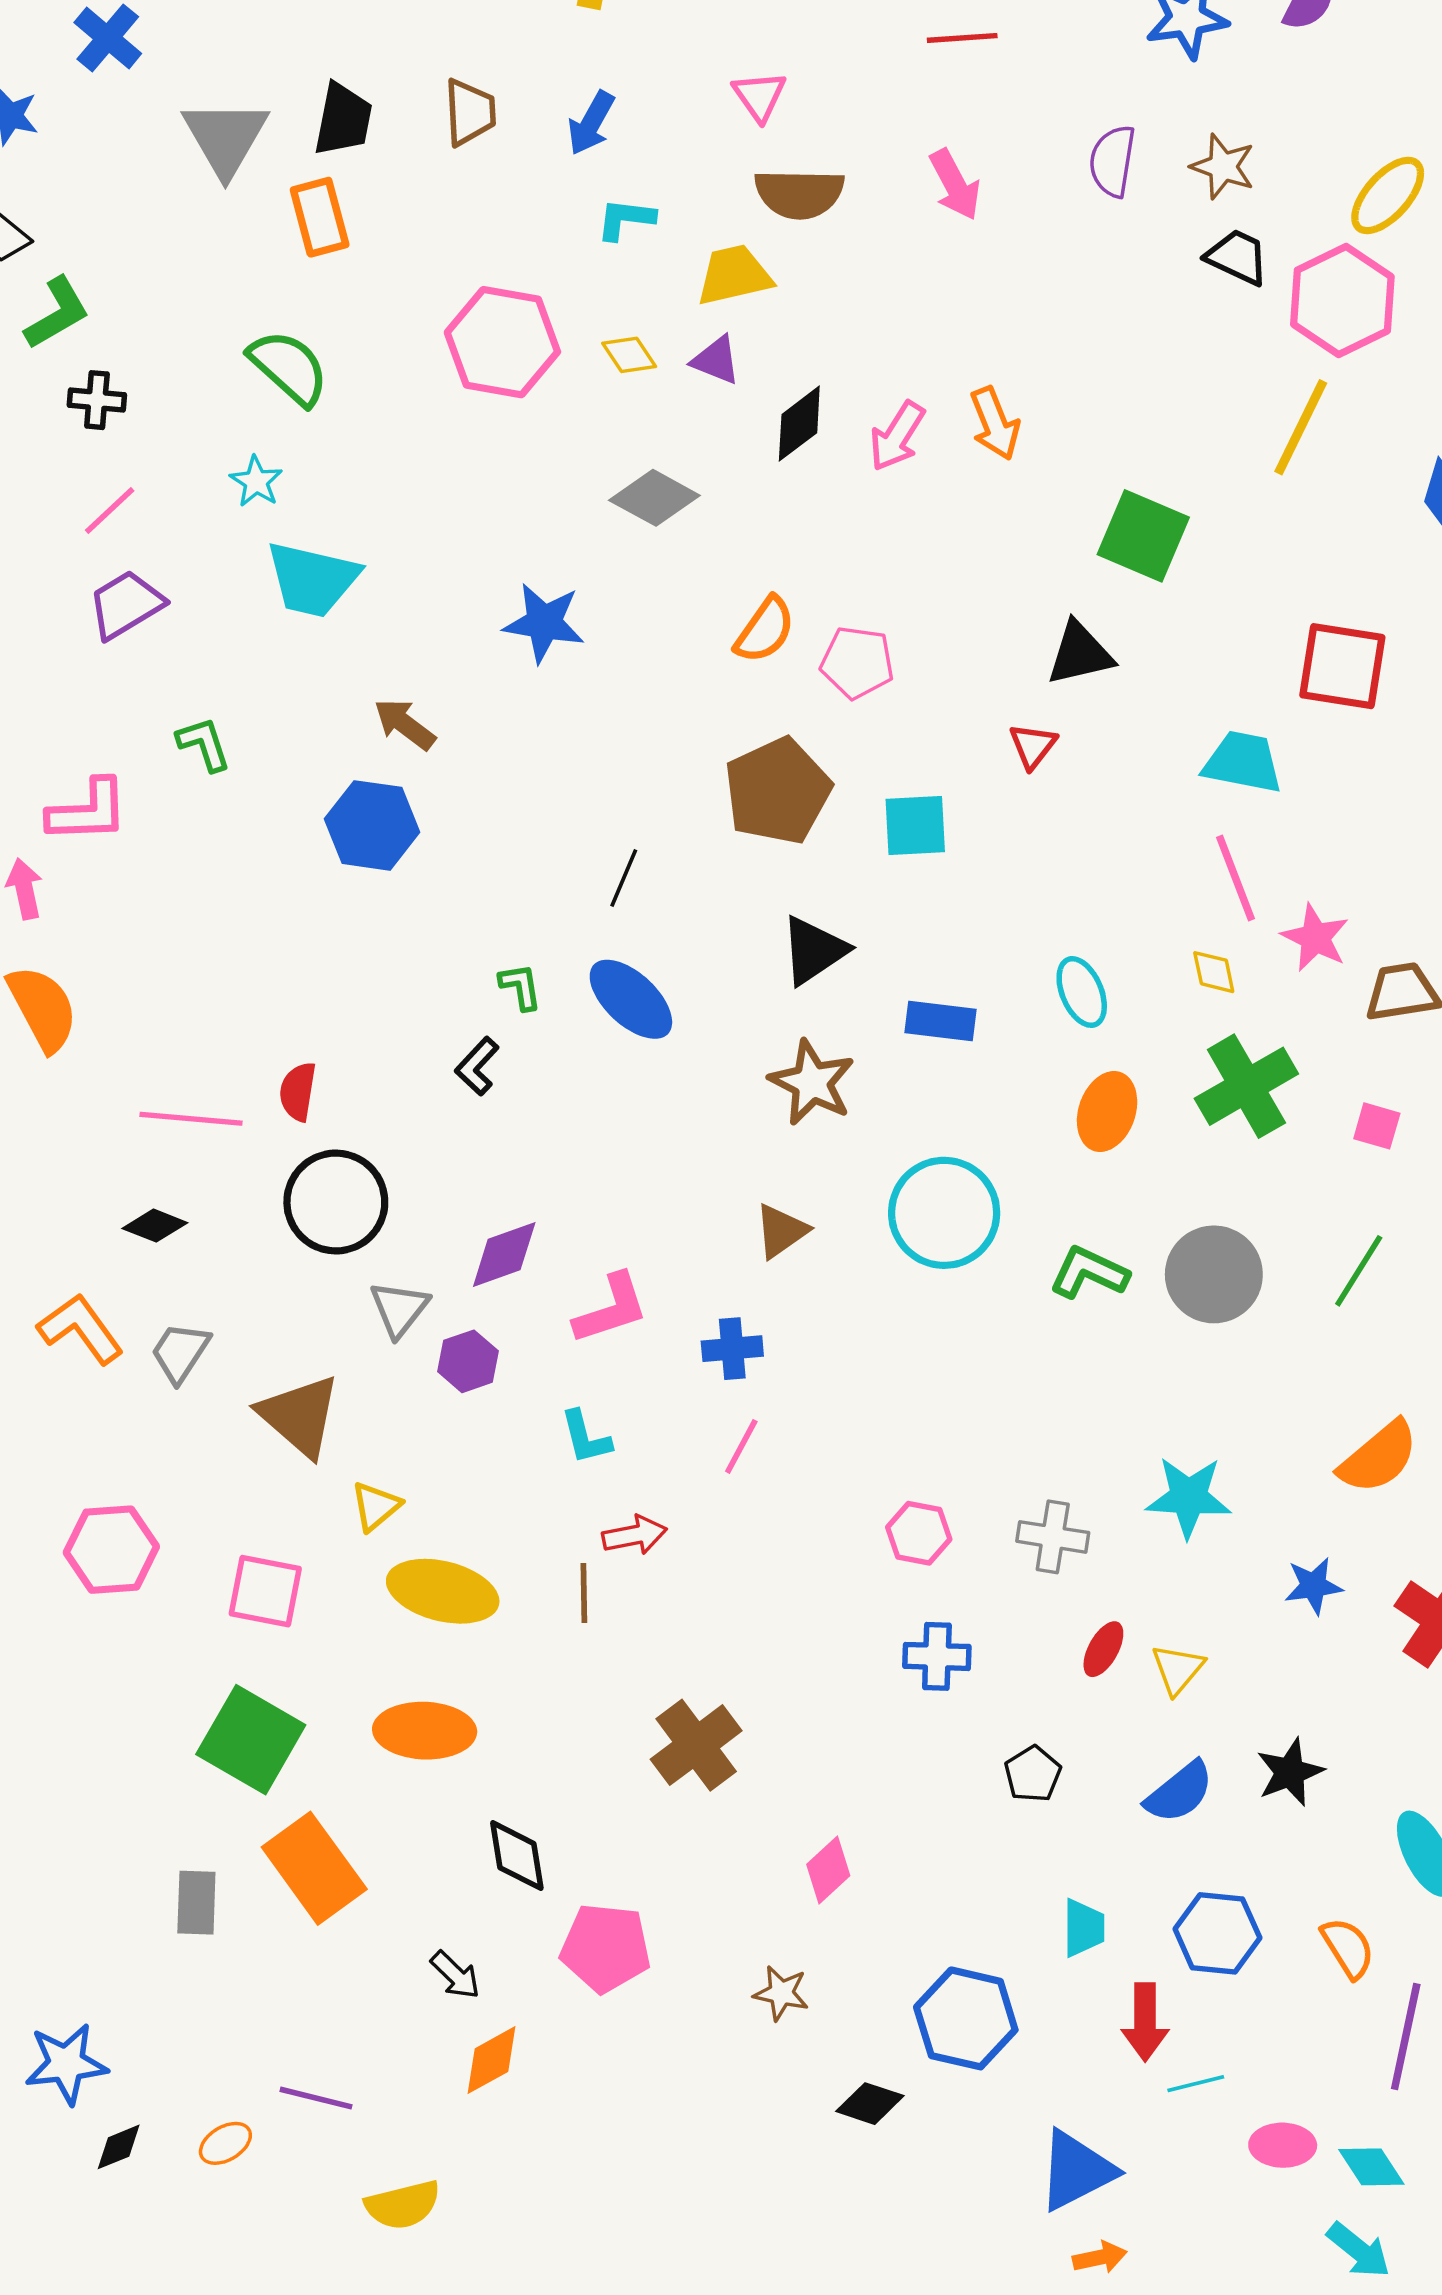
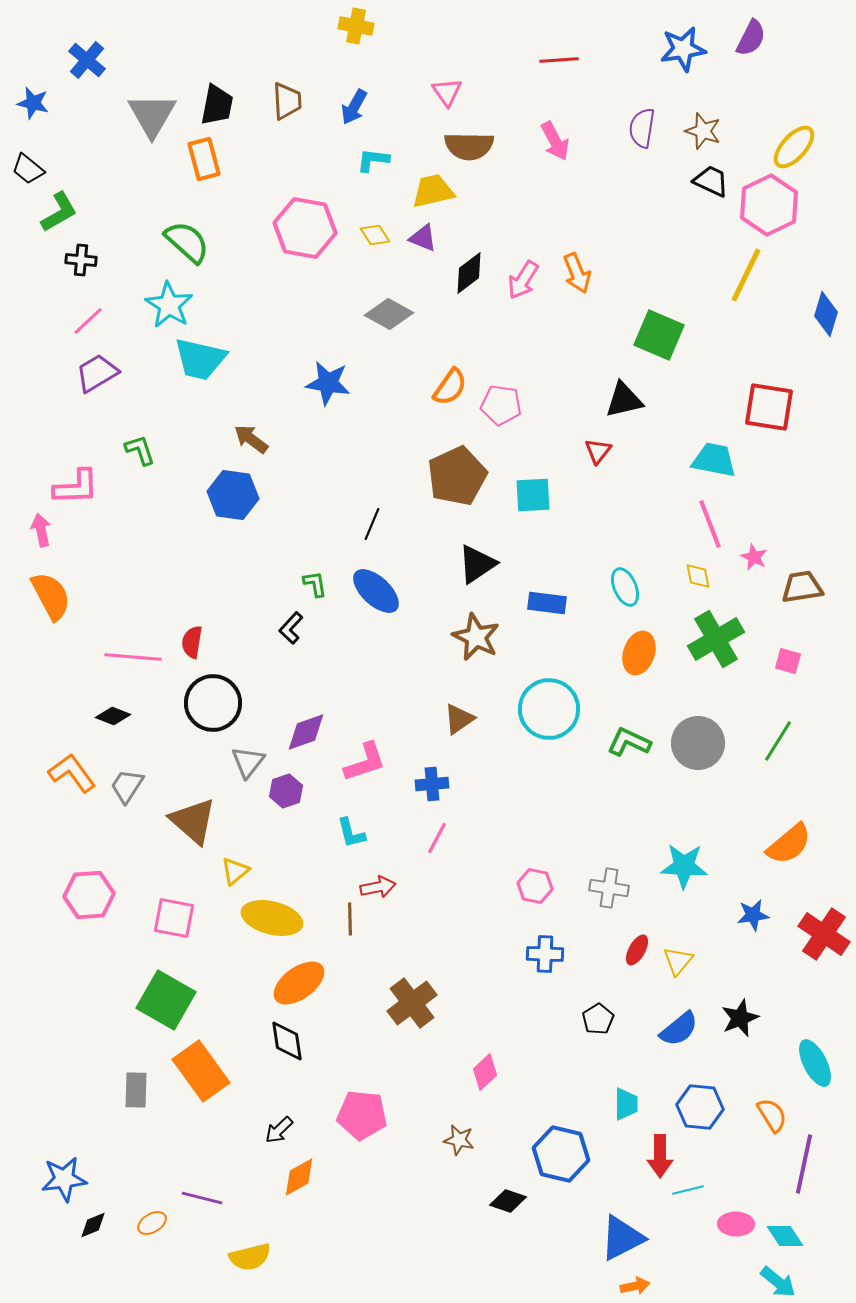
cyan star: (256, 482) -> (169, 305), size x1.6
pink star: (1315, 938) -> (754, 557), size x0.7
orange ellipse: (425, 1731) -> (299, 983), moved, turned -38
black diamond: (517, 1856) -> (287, 1041), moved
black arrow: (455, 1975) -> (279, 1130), turned 92

